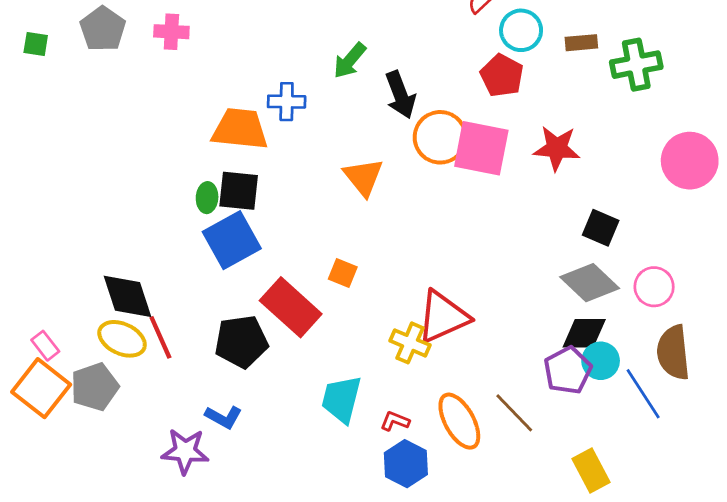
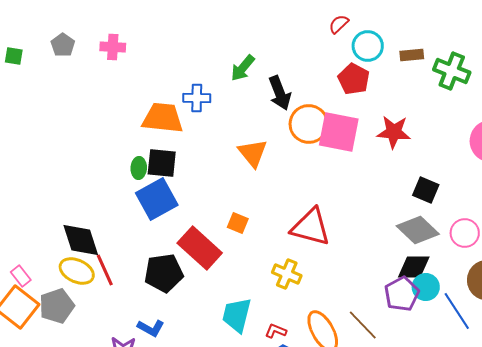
gray pentagon: (103, 29) -> (63, 45), size x0.7
green cross: (636, 65) -> (452, 71), turned 33
red triangle: (443, 317) -> (311, 227), moved, turned 39

